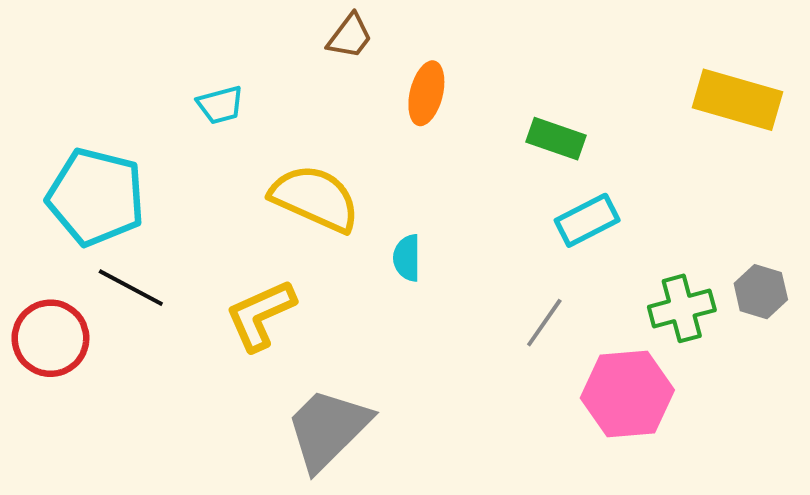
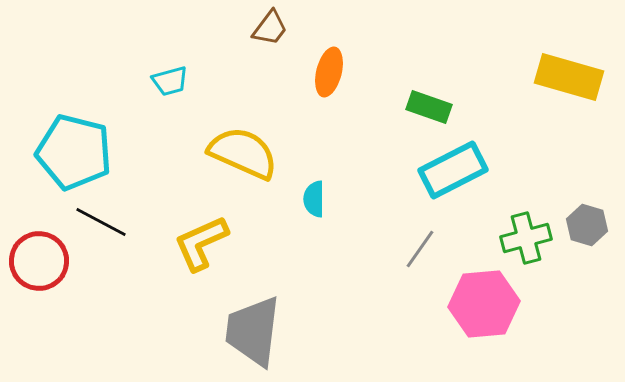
cyan rectangle: (587, 220) -> (453, 170), size x1.4
gray trapezoid: (328, 429) -> (253, 331), turned -38

